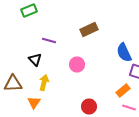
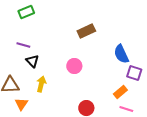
purple line: (49, 40) -> (23, 45), moved
orange triangle: (34, 102) -> (21, 104), moved

